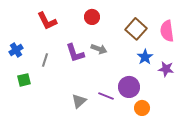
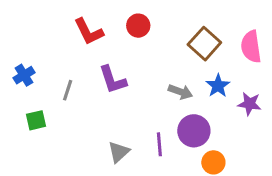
red L-shape: (47, 21) -> (89, 32), moved
gray arrow: (99, 49) -> (180, 92), moved
purple line: (106, 96) -> (159, 144), turned 63

